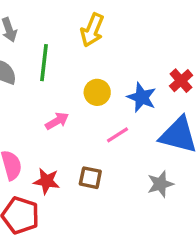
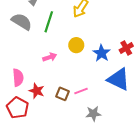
pink line: (117, 135) -> (81, 91), moved
gray star: (160, 184) -> (93, 114), moved

